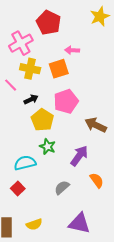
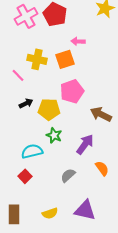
pink cross: (21, 43) -> (26, 16), moved
black arrow: (31, 99) -> (26, 103), moved
yellow pentagon: (42, 120) -> (49, 109), turned -30
yellow semicircle: (34, 224) -> (50, 213), moved

